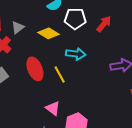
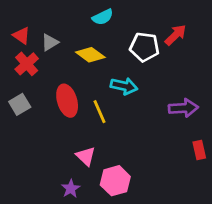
white pentagon: (75, 19) -> (144, 47), moved
red arrow: (104, 24) -> (176, 35), moved

